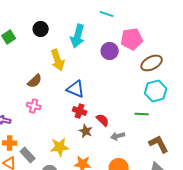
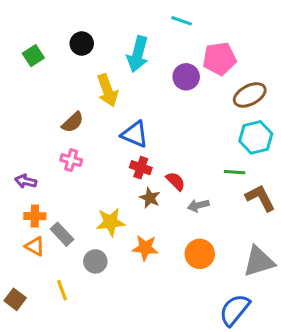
brown L-shape: (159, 144) -> (260, 198), moved

